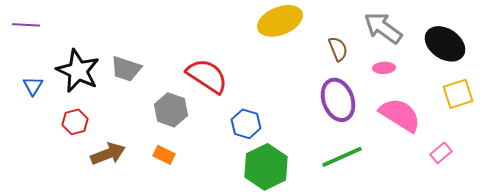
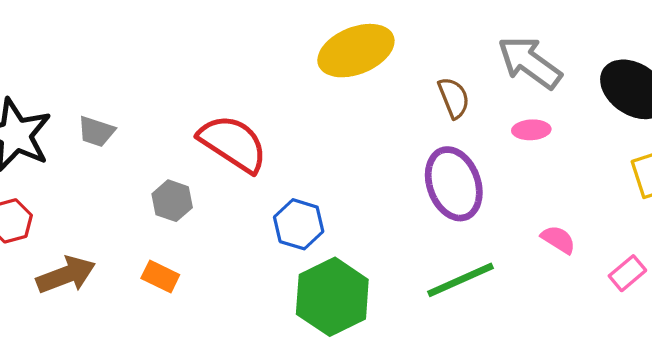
gray trapezoid: (126, 69) -> (96, 132), size x0.7
gray hexagon: (171, 110) -> (172, 201), size x0.7
pink semicircle: (400, 115) -> (558, 239), moved, size x0.5

